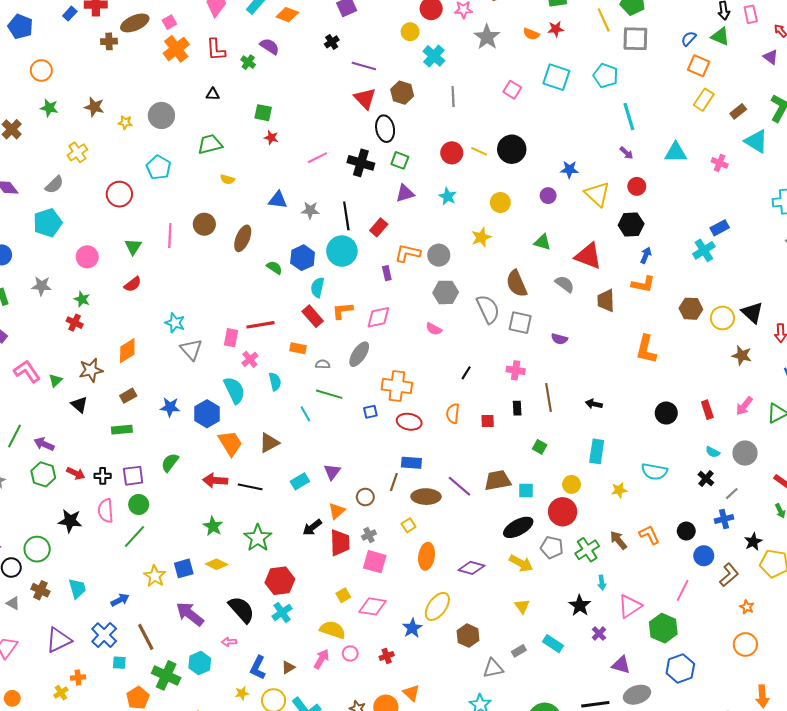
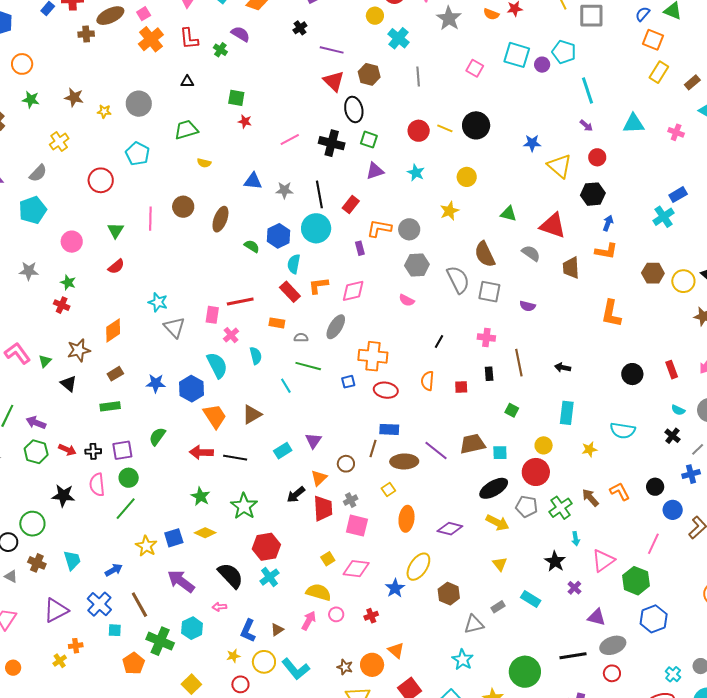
purple circle: (548, 196) -> (542, 65), moved

